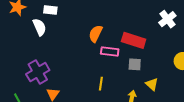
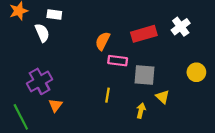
red rectangle: (134, 40) -> (144, 34), moved, turned -35
gray square: (135, 64) -> (144, 75), size x1.5

